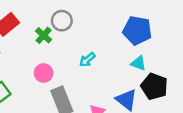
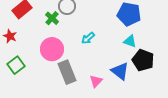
pink circle: (44, 73) -> (52, 49), size x1.5

